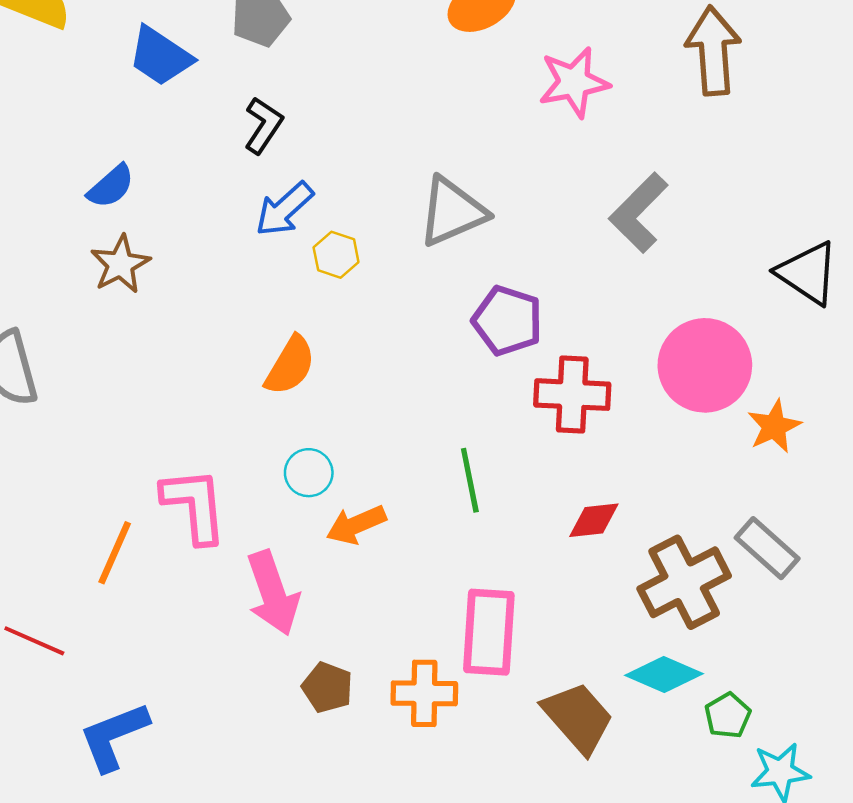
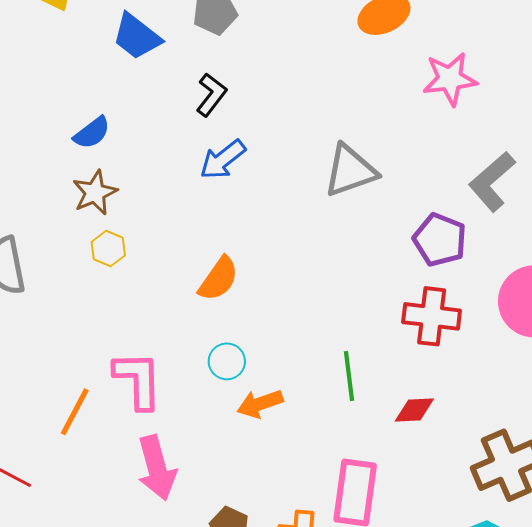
yellow hexagon: (336, 255) -> (108, 249), moved
purple pentagon: (507, 321) -> (440, 240), moved
red diamond: (594, 520) -> (414, 410), moved
pink arrow: (273, 593) -> (157, 468), moved

